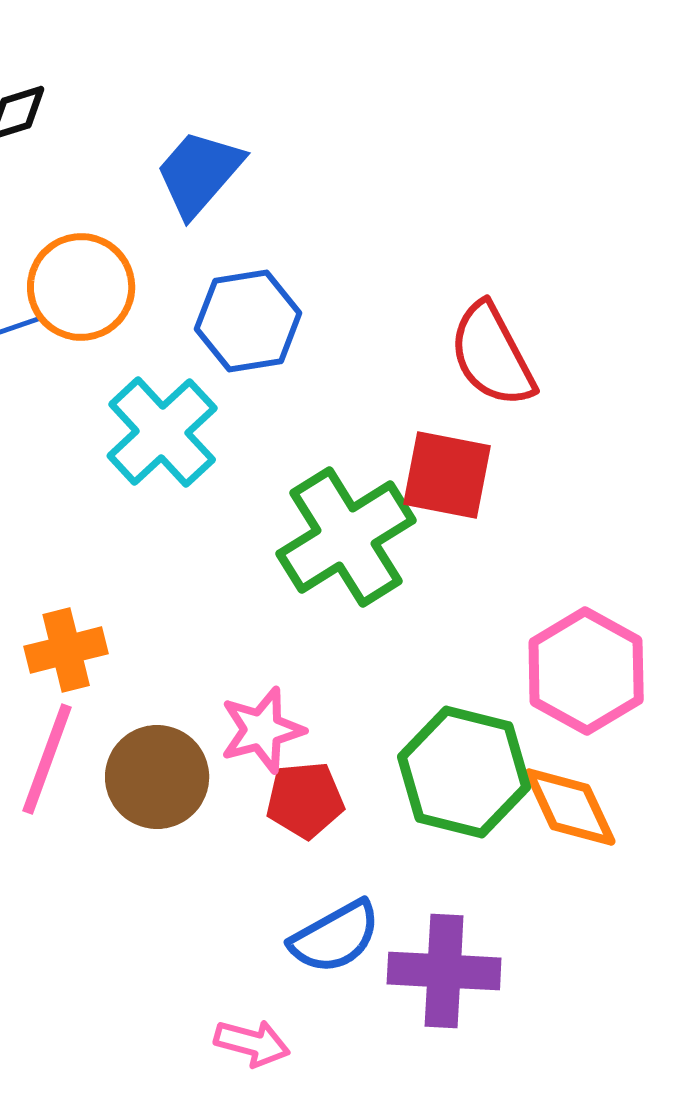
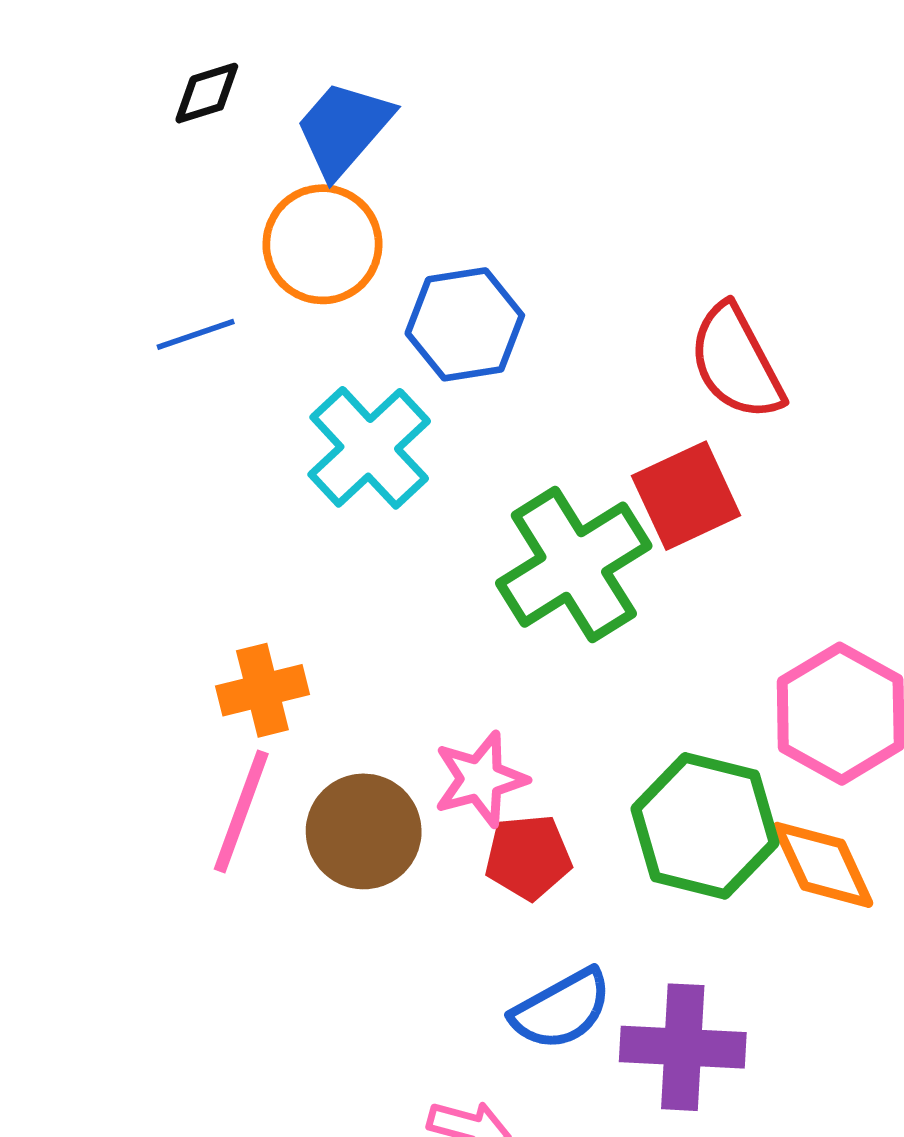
blue trapezoid: (199, 173) -> (344, 129), moved
orange circle: (81, 287) -> (322, 244), moved
red square: (447, 475) -> (686, 496), turned -36

